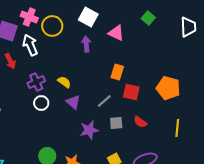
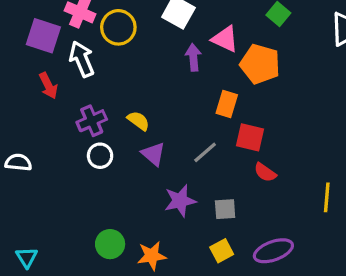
purple arrow: (86, 44) -> (193, 57), moved
orange pentagon: (168, 88) -> (260, 64), moved
red semicircle: (140, 122) -> (265, 172), moved
gray square: (116, 123) -> (225, 209), moved

